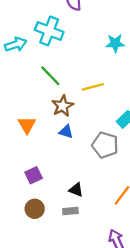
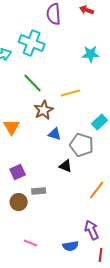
blue triangle: (66, 132) -> (55, 134), moved
black triangle: (76, 190) -> (66, 166), moved
gray rectangle: (70, 211) -> (39, 191), moved

